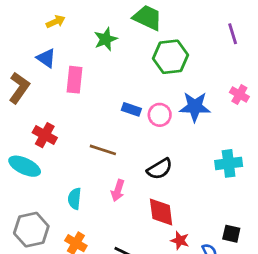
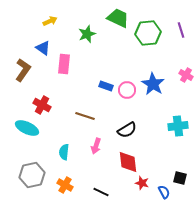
green hexagon: (170, 57) -> (148, 33), moved
blue star: (195, 107) -> (153, 84), turned 30

